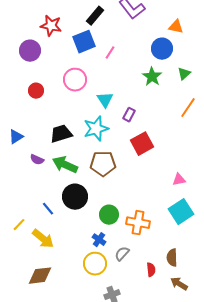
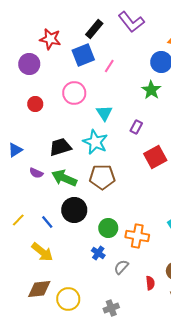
purple rectangle: (129, 115) -> (136, 127), moved
cyan star: (96, 129) -> (95, 142), turned -30
red square: (142, 144) -> (155, 157), moved
yellow line: (19, 225) -> (18, 220), moved
yellow circle: (95, 264) -> (68, 299), moved

